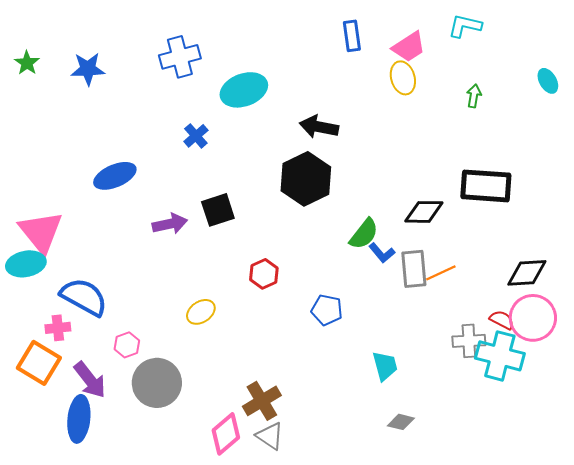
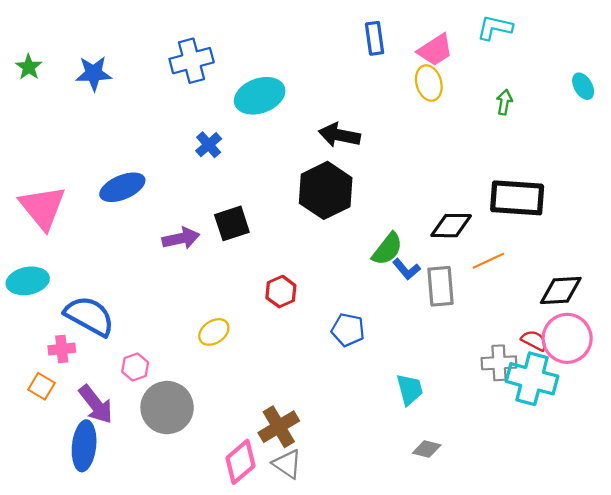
pink triangle: (41, 232) -> (43, 207), moved
orange line: (441, 273) -> (488, 261), moved
orange square: (39, 363) -> (42, 386), size x0.6

